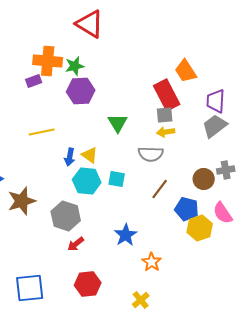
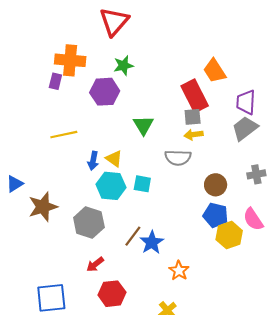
red triangle: (90, 24) -> (114, 22), turned 40
green star: (75, 66) -> (123, 66), moved
purple rectangle: (34, 81) -> (55, 81), turned -56
brown circle: (204, 179) -> (216, 185), moved
brown line: (160, 189) -> (133, 236), moved
red arrow: (76, 244) -> (95, 264), moved

